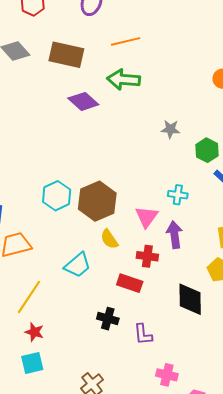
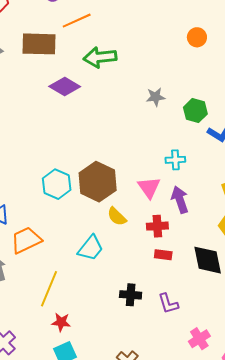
orange line: (126, 41) -> (77, 21), moved
red rectangle: (130, 283) -> (163, 255), moved, size x0.7
pink cross: (167, 375) -> (199, 339), turned -35

